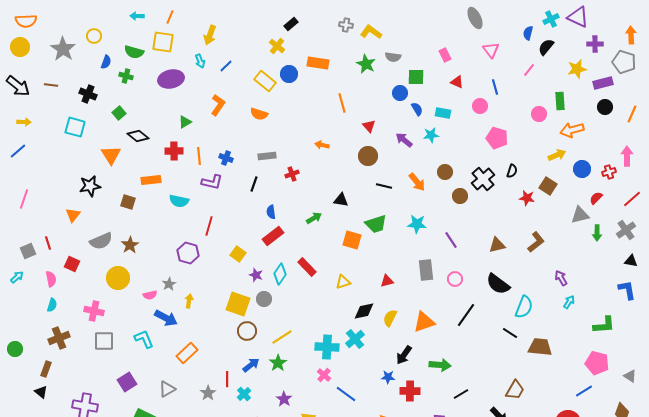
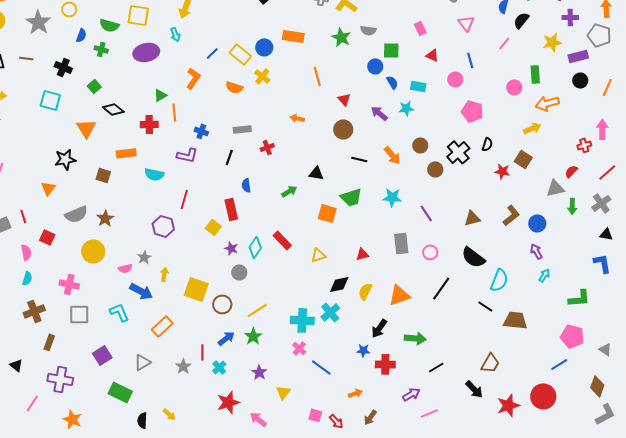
yellow cross: (277, 46) -> (262, 76), moved
blue line: (226, 66) -> (212, 53), moved
orange line: (199, 156) -> (174, 112), moved
blue circle: (582, 169) -> (537, 223), moved
red rectangle: (273, 236) -> (231, 209), moved, turned -65
yellow square: (238, 304) -> (196, 289), moved
brown rectangle: (46, 369) -> (49, 342), moved

